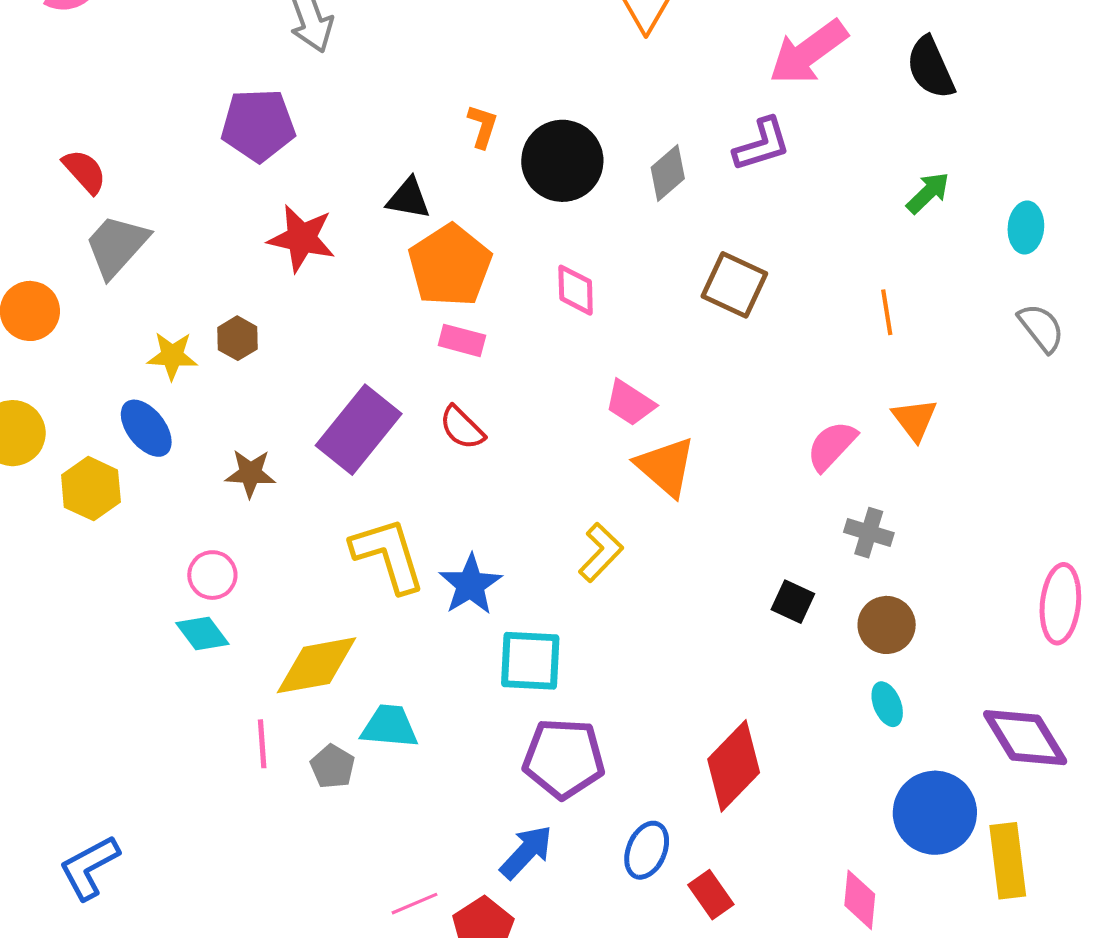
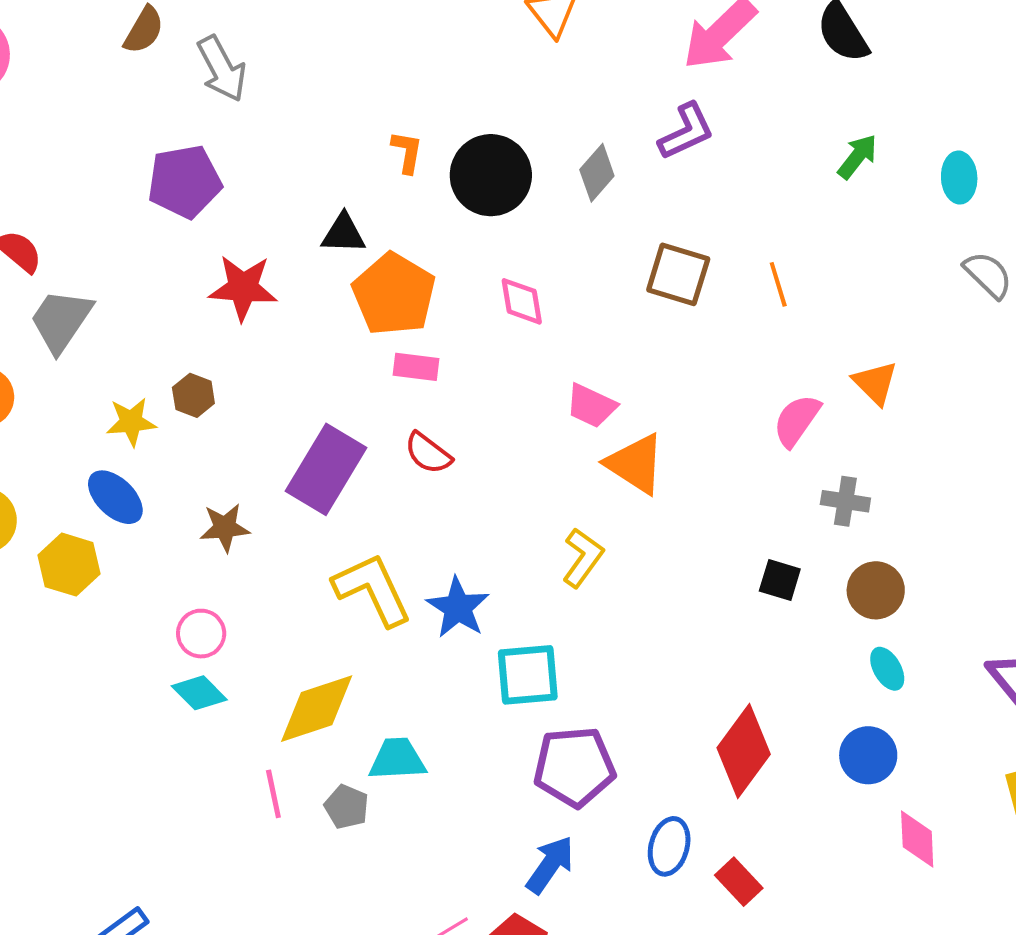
orange line: (887, 312) -> (778, 284), moved
blue circle: (935, 813) -> (868, 755), moved, size x0.7
pink diamond: (860, 900) -> (917, 839), moved

